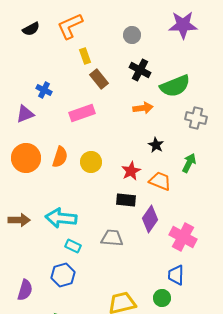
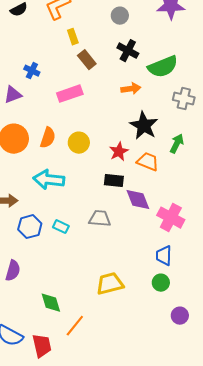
black star: (156, 145) -> (144, 126), size x1.8
cyan arrow: (61, 218) -> (49, 180), moved
purple diamond: (150, 219) -> (138, 200), turned -56
blue hexagon: (63, 275) -> (30, 227), moved
green circle: (162, 298) -> (161, 283), moved

